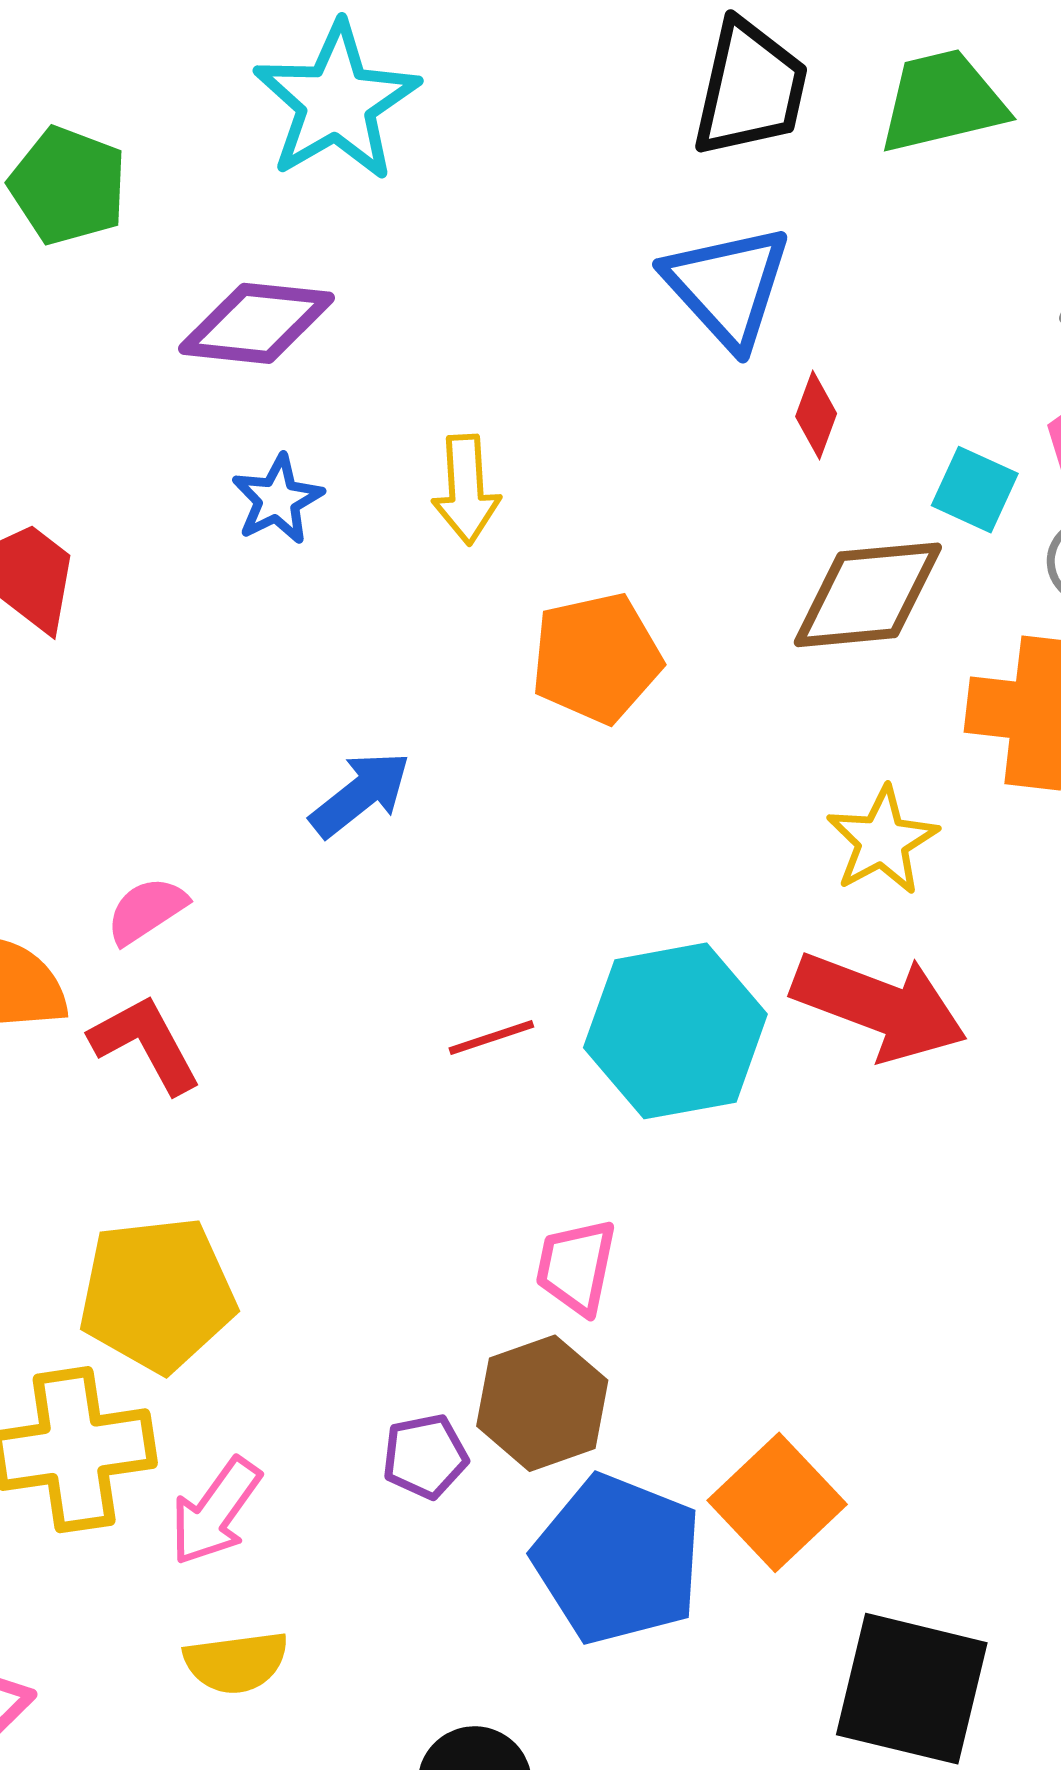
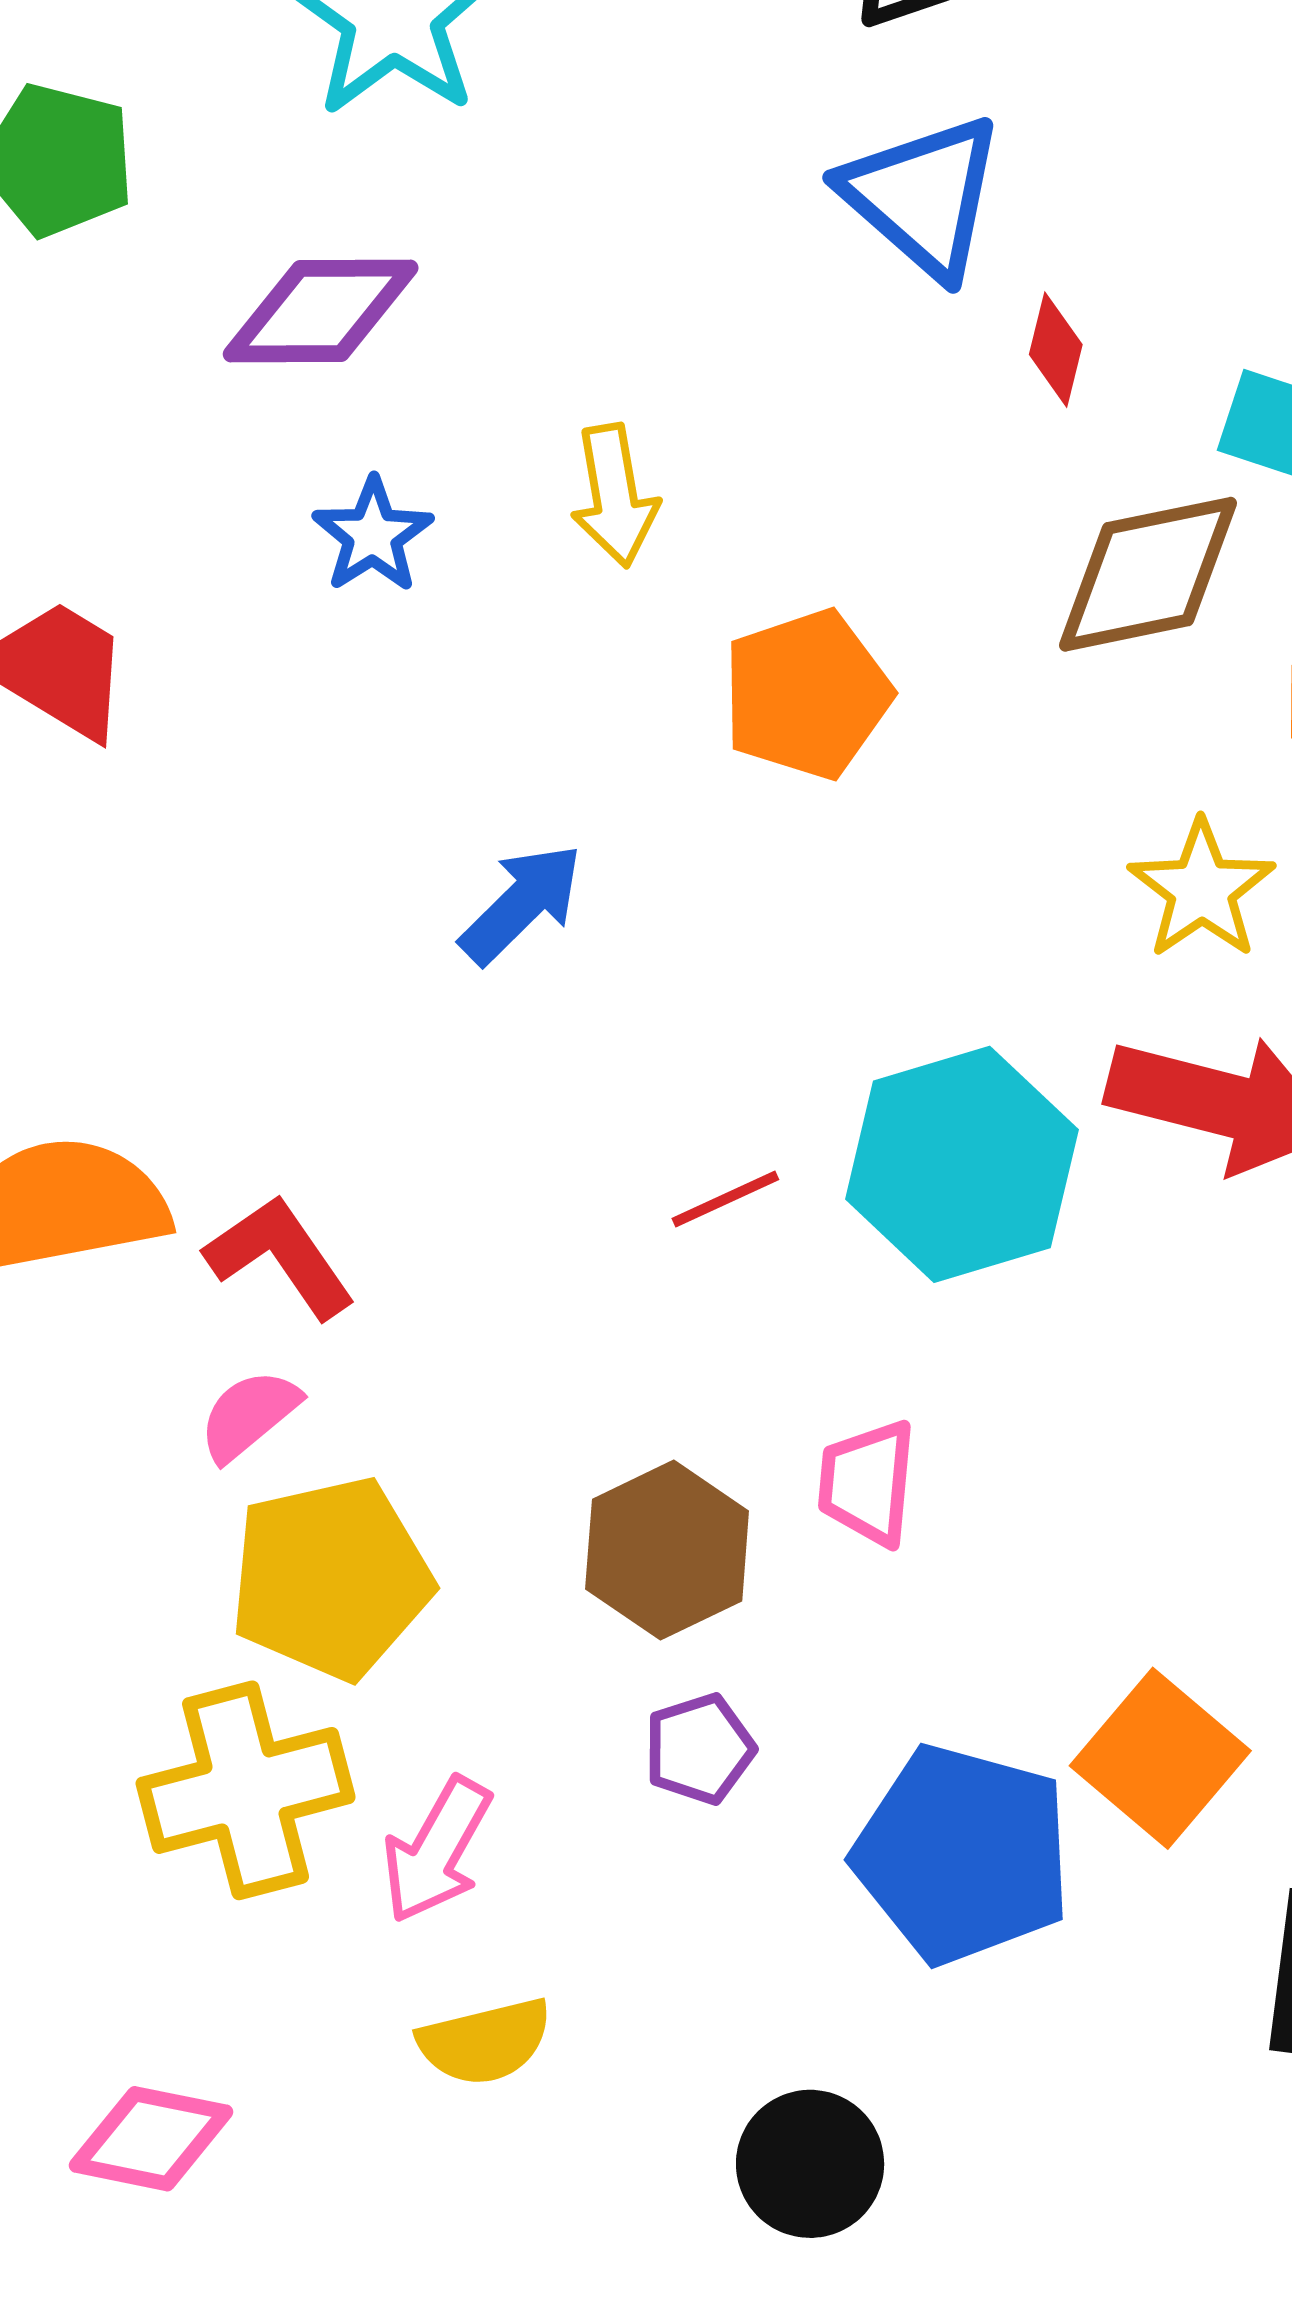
pink semicircle: (147, 910) -> (249, 1415), moved
brown hexagon: (542, 1403) -> (667, 1550), moved

